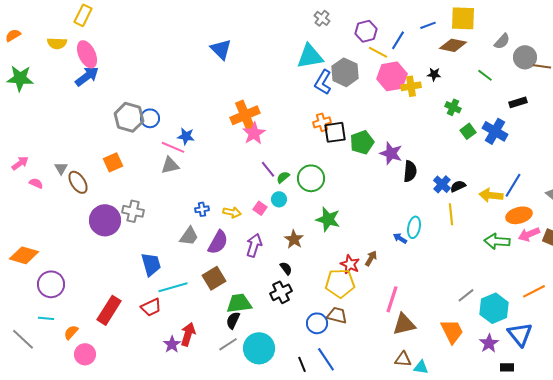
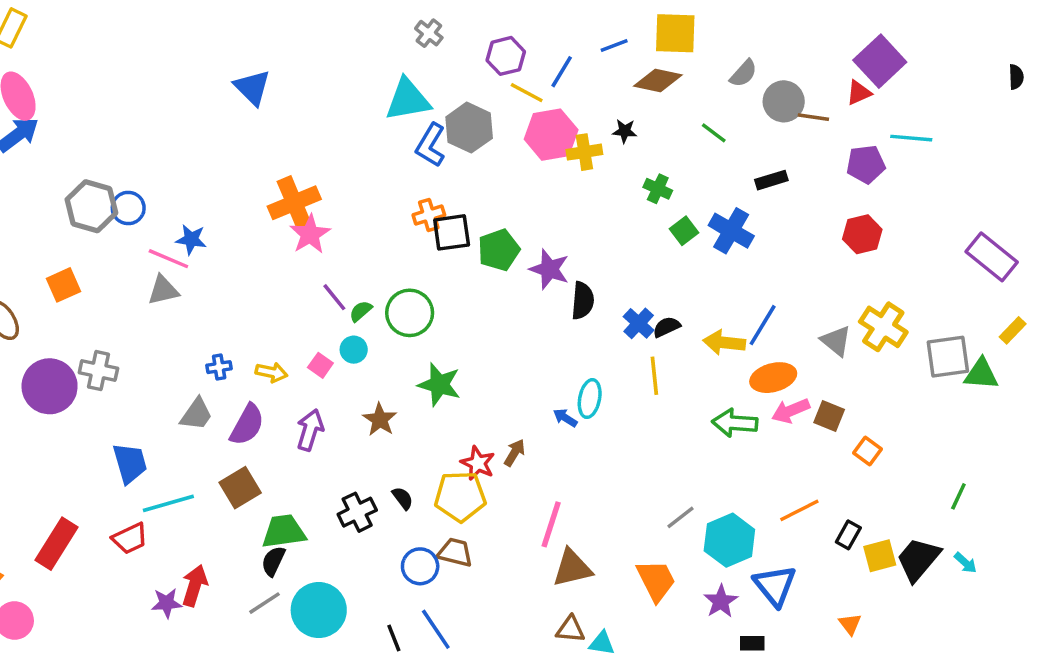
black semicircle: (286, 268) -> (403, 498), moved
purple star: (172, 344) -> (167, 603), turned 30

